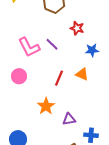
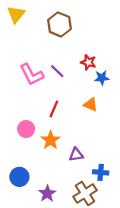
red star: (77, 28) -> (88, 62), moved
pink circle: (19, 76) -> (26, 129), moved
red line: (59, 78) -> (54, 109), moved

